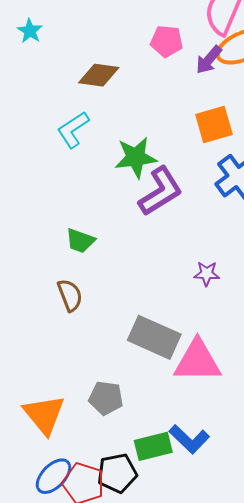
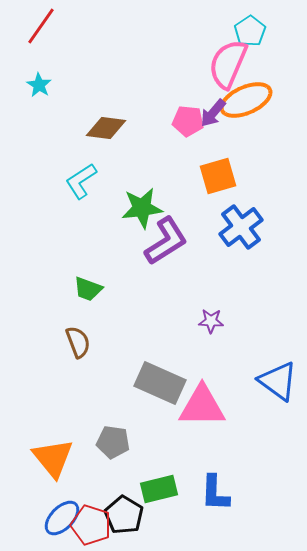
pink pentagon: (167, 41) -> (188, 121), moved
blue L-shape: (189, 439) -> (215, 493), moved, turned 48
black pentagon: (117, 473) -> (124, 515), turned -30

